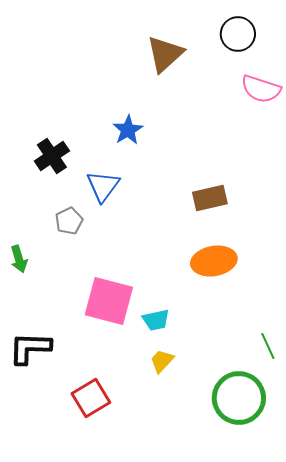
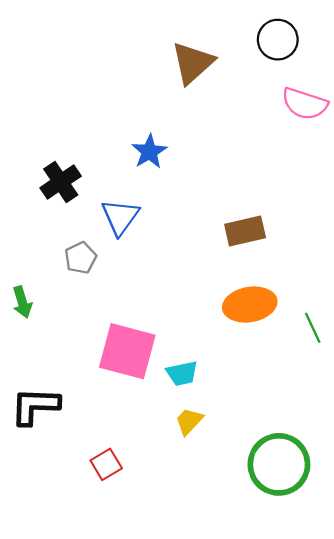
green line: (268, 346) -> (313, 328), moved
red square: (91, 398) -> (106, 464), size x0.7

